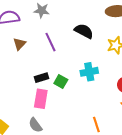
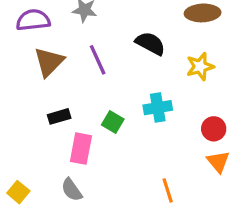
brown triangle: (20, 44) -> (49, 62), size x1.5
black rectangle: (42, 78) -> (59, 116), moved

